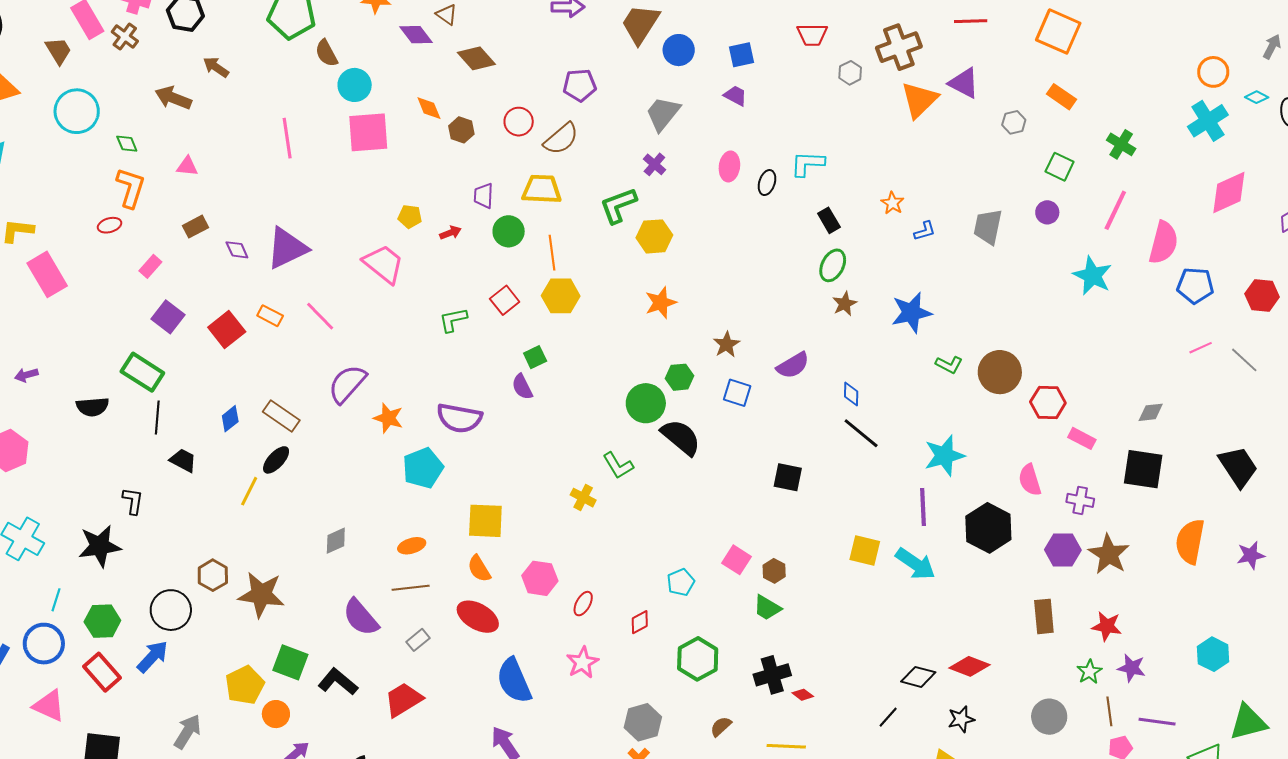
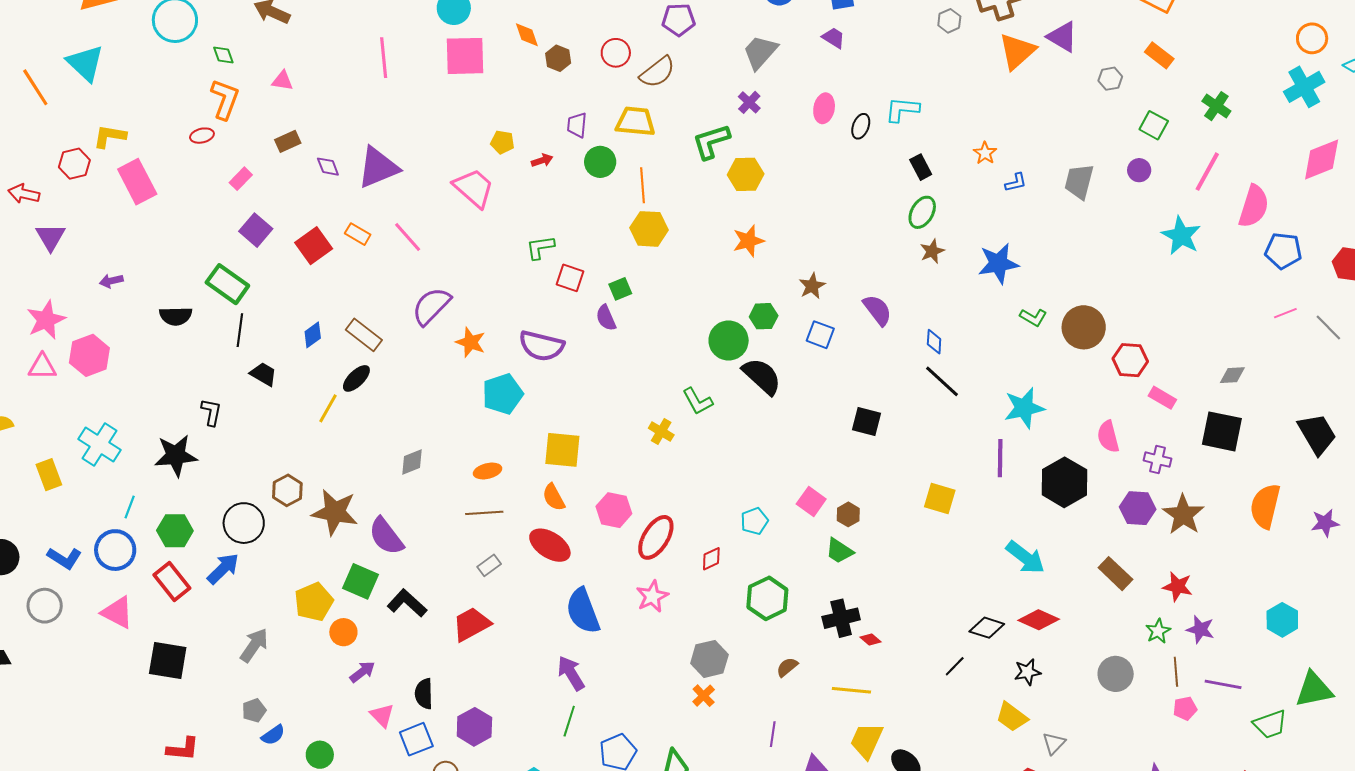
red square: (505, 300) -> (570, 278), moved, turned -36
purple semicircle: (793, 365) -> (877, 310), turned -100
cyan arrow: (915, 564) -> (1025, 557), moved
red ellipse: (583, 604) -> (656, 537), size x1.8
brown rectangle: (1044, 616) -> (1115, 574), turned -44
purple semicircle: (361, 617) -> (386, 536), moved

